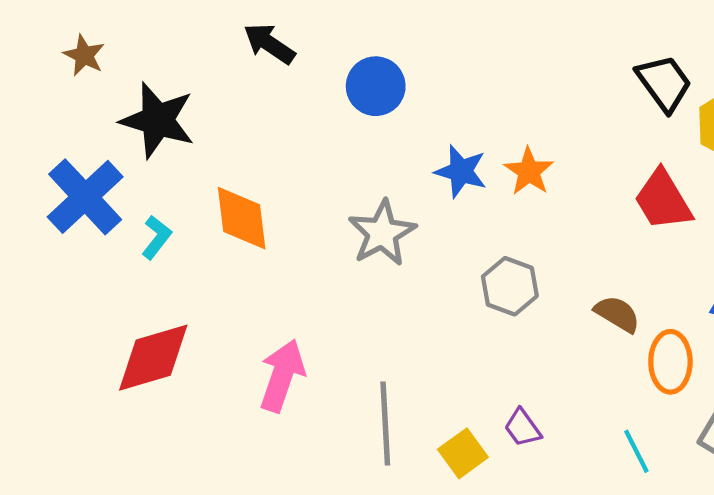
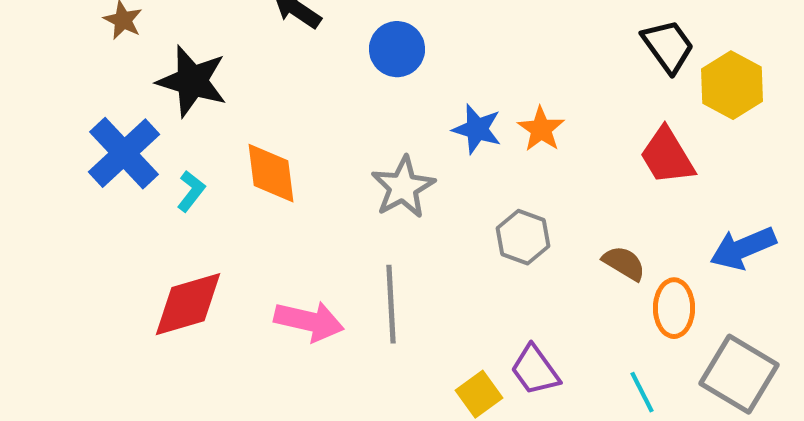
pink arrow: (282, 376) -> (309, 321), turned 84
gray line: (385, 424) -> (391, 304), moved
purple trapezoid: (523, 428) -> (535, 370), size x1.4

